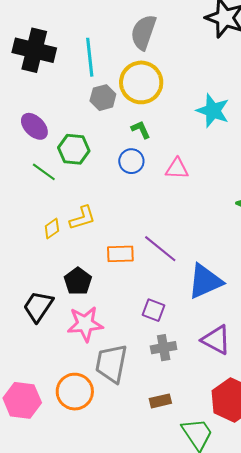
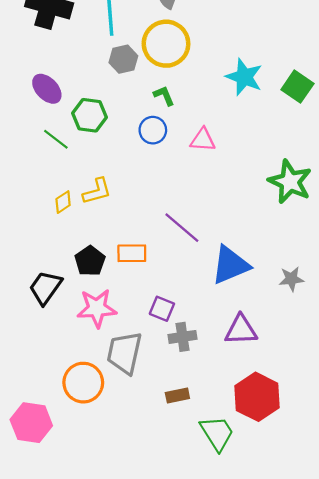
orange rectangle: (120, 254) -> (132, 253), moved
purple square: (154, 310) -> (162, 309), moved
purple triangle: (216, 340) -> (241, 330), turned -32
pink hexagon: (22, 400) -> (31, 423), moved

